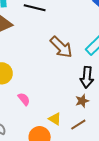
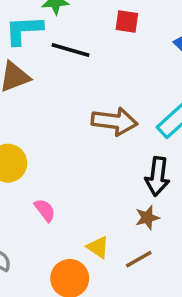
brown arrow: (61, 47) -> (114, 121), turned -40

